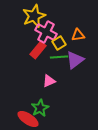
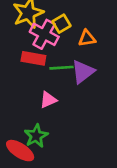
yellow square: (59, 43) -> (62, 24), moved
red rectangle: (38, 50) -> (33, 58), turned 60

